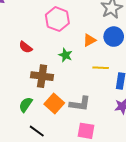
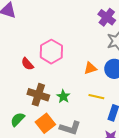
pink hexagon: (57, 19) -> (51, 52), moved
green star: (65, 55) -> (63, 96), moved

